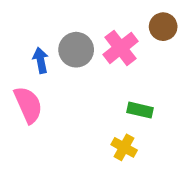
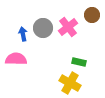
pink semicircle: (28, 105) -> (16, 59), turned -65
yellow cross: (124, 147) -> (70, 83), size x1.5

